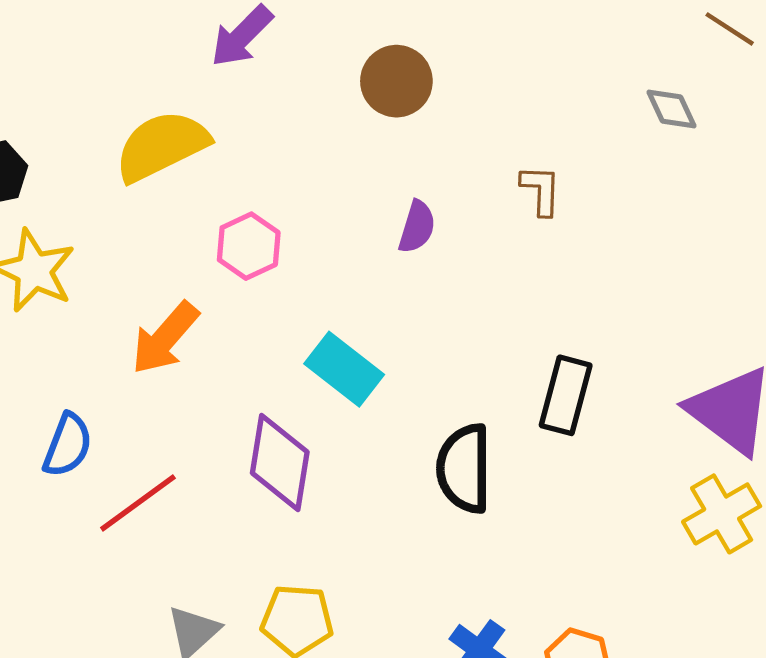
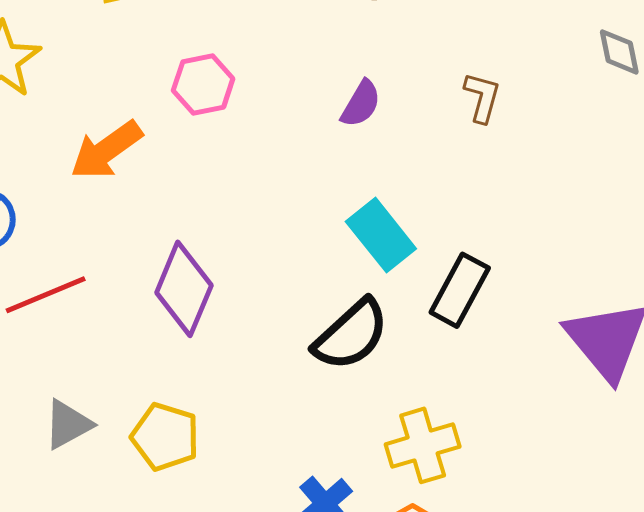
cyan rectangle: (344, 369) -> (381, 235), moved
black semicircle: (464, 469) -> (351, 335), turned -146
yellow cross: (722, 514) -> (423, 445), moved

